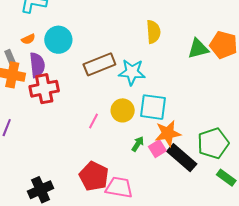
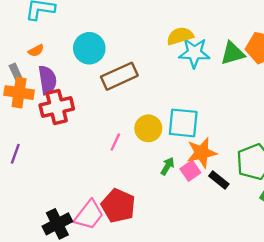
yellow semicircle: (153, 32) -> (180, 36), turned -100
cyan circle: (58, 40) -> (89, 48), moved
cyan star: (132, 72) -> (194, 53), moved
black rectangle: (182, 158) -> (219, 180), size x0.6
pink trapezoid: (119, 187) -> (89, 215), moved, turned 120

